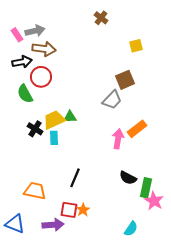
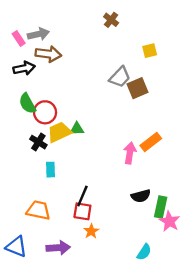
red circle: (41, 77) -> (45, 112), moved
gray trapezoid: (112, 100) -> (120, 77), moved
cyan rectangle: (54, 138) -> (51, 170), moved
black semicircle: (128, 178) -> (141, 196), turned -42
red square: (69, 210) -> (82, 211), moved

